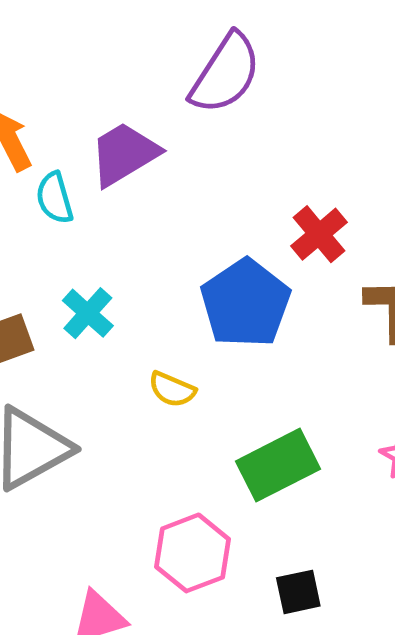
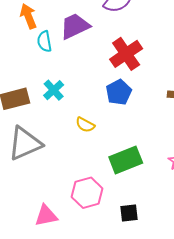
red cross: (319, 234) -> (126, 54), moved, size x1.4
blue pentagon: (246, 303) -> (119, 92), size x0.7

